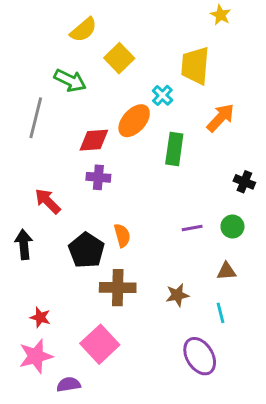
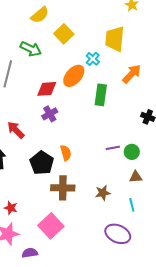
purple cross: (98, 177) -> (50, 114), turned -35
green circle: (232, 226) -> (132, 152), moved
purple ellipse: (200, 356) -> (118, 234), turned -35

